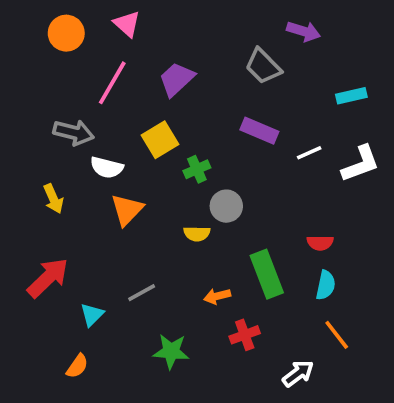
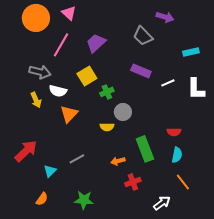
orange circle: (66, 33) -> (36, 18), size x1.4
white L-shape: (361, 164) -> (196, 89), turned 110
yellow arrow: (53, 199) -> (36, 100), moved
green star: (171, 351) -> (84, 200), moved

